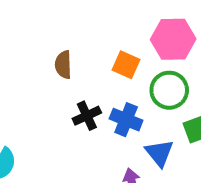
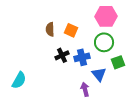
orange square: (126, 65) -> (71, 30), moved
blue cross: (126, 120) -> (82, 57), turned -35

